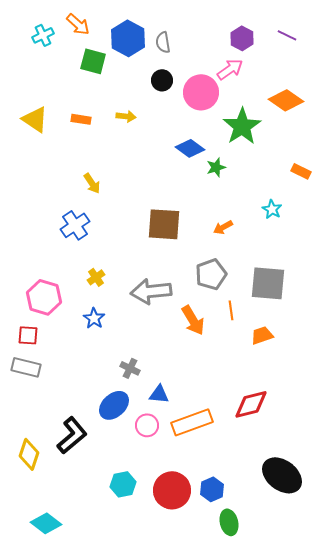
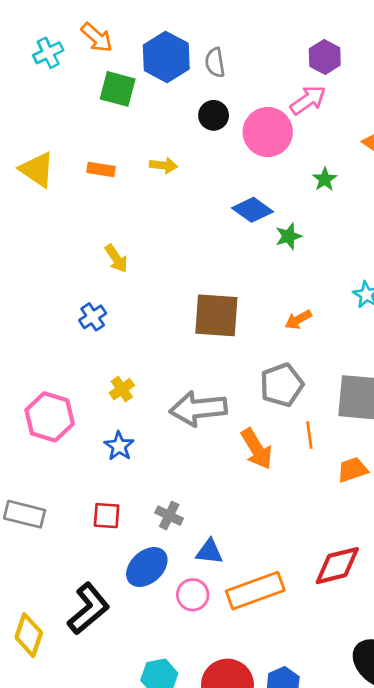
green star: (242, 126) -> (325, 179), size x0.5
blue cross: (75, 225) -> (93, 317), size x0.7
red square: (28, 335) -> (107, 516), moved

